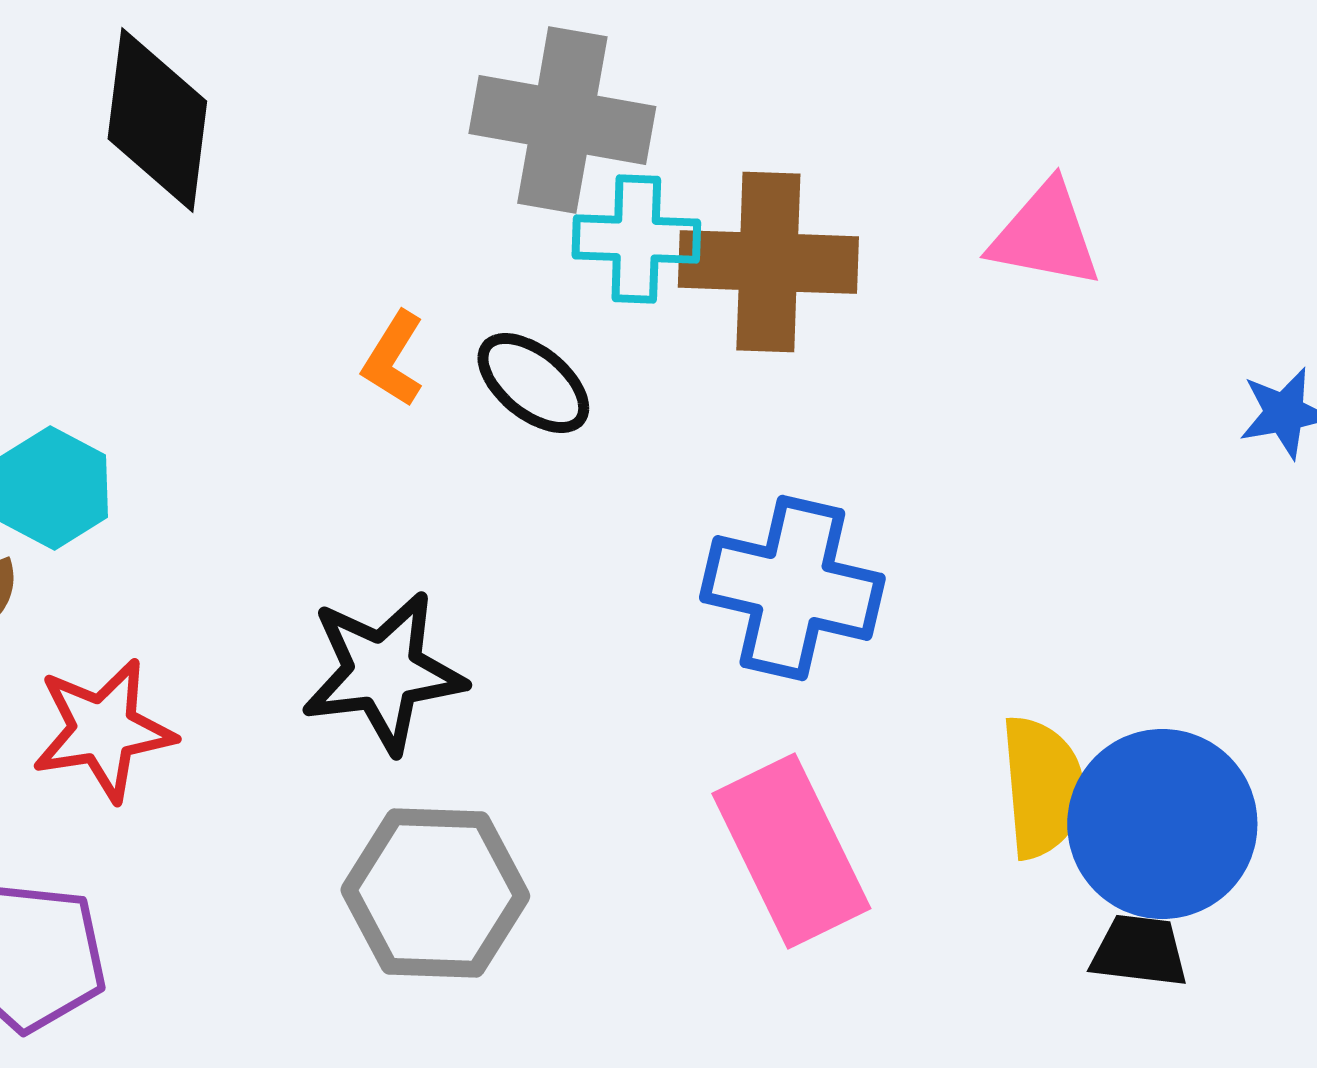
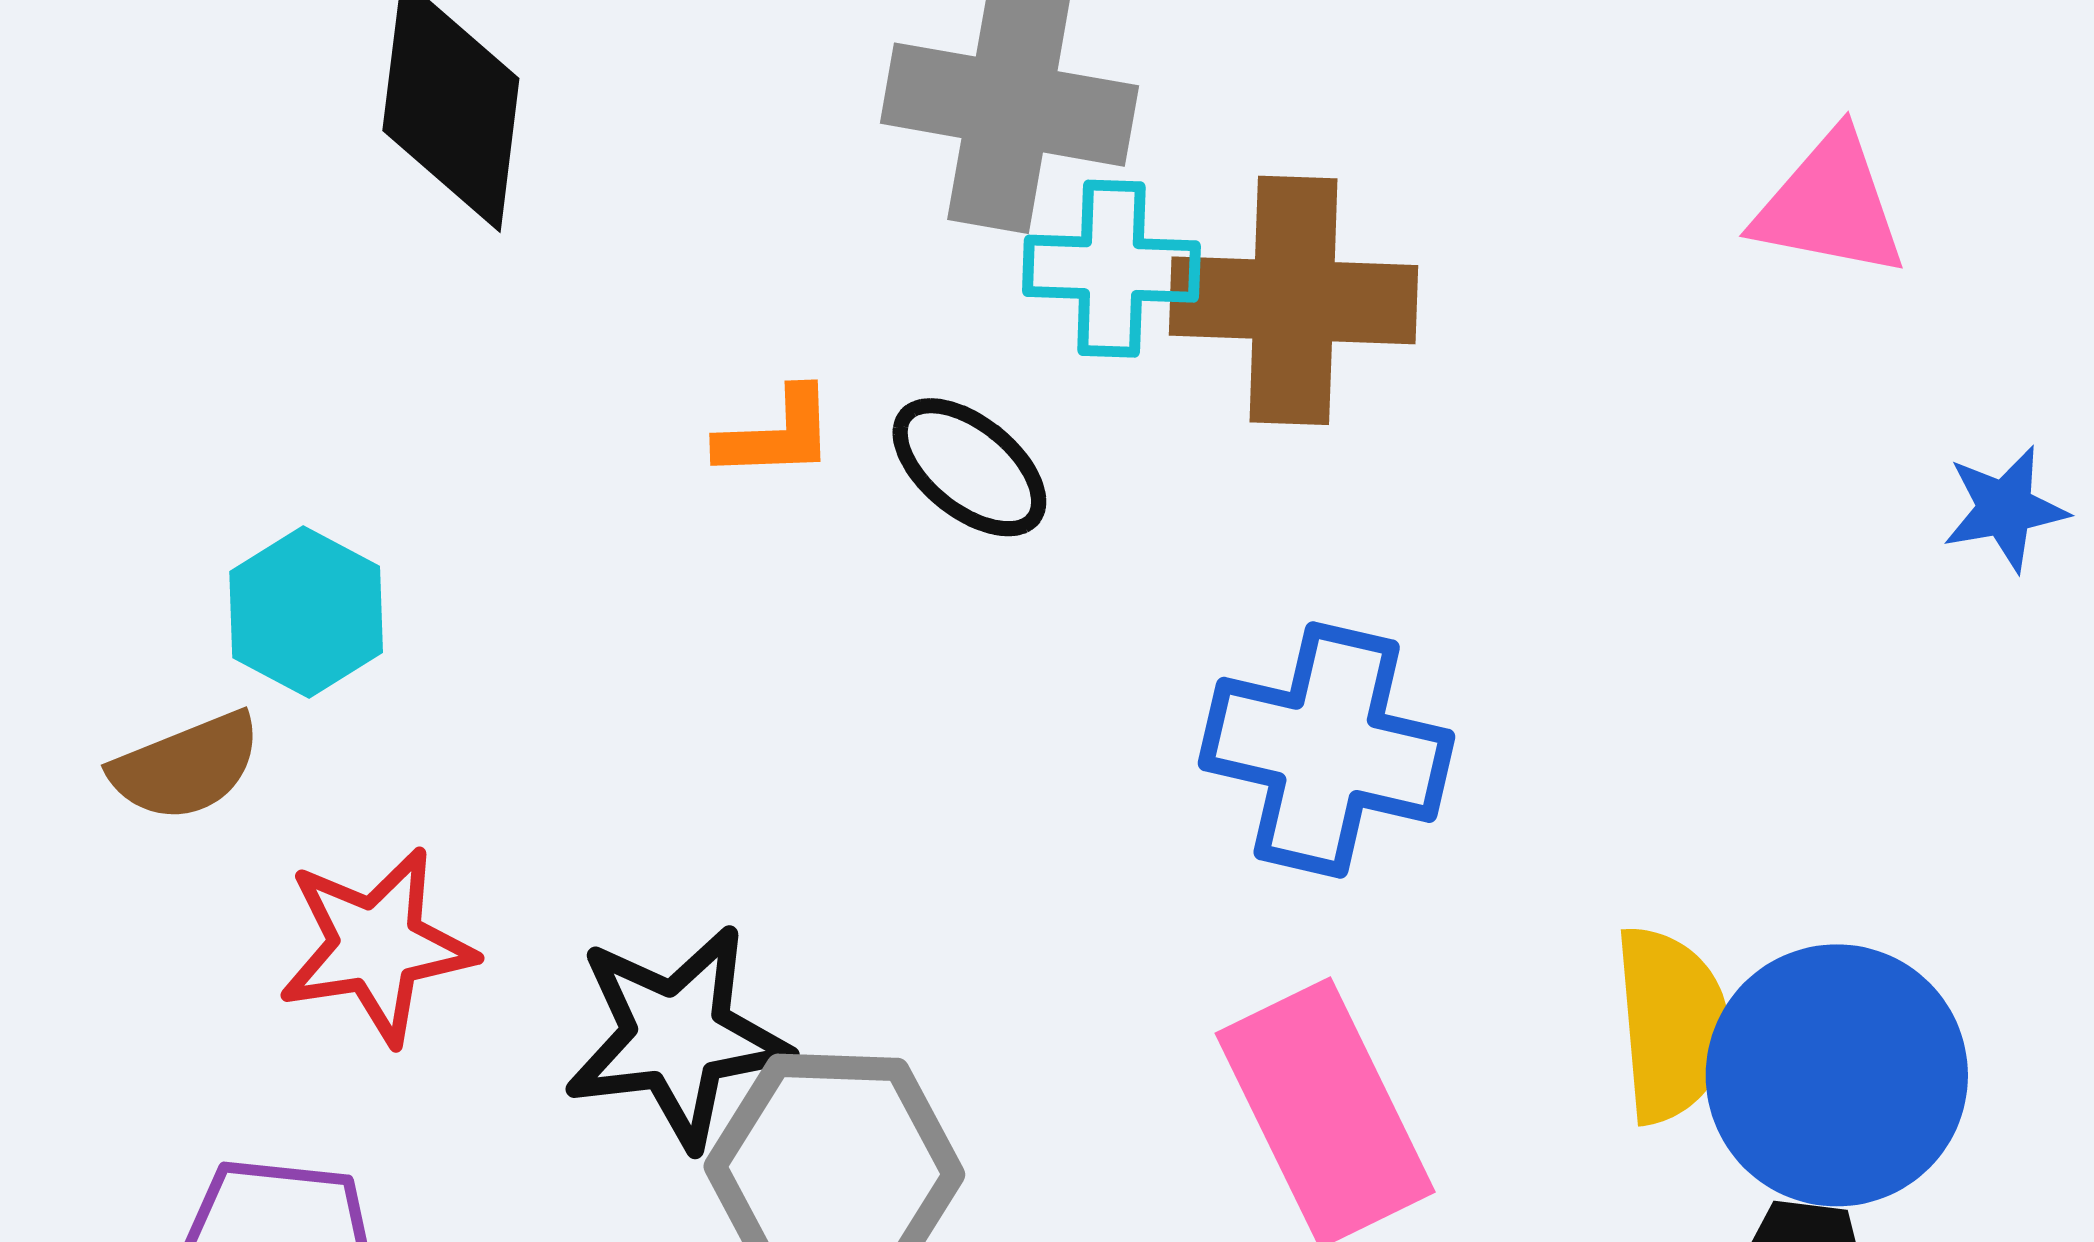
pink triangle: (1045, 235) -> (1830, 205), moved
orange L-shape: (393, 359) -> (776, 434), turned -124
black star: (383, 672) -> (677, 1037), moved

